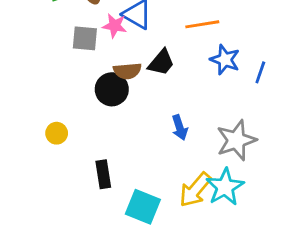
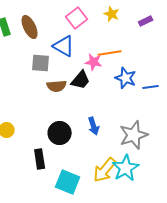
pink star: (115, 26) -> (94, 62), moved
gray square: (85, 38) -> (41, 63), moved
blue line: (260, 72) -> (151, 87), turned 63
black circle: (112, 89) -> (60, 133), moved

